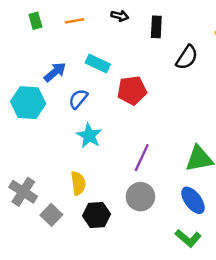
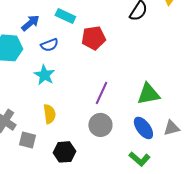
blue semicircle: (78, 99) -> (49, 45), turned -150
cyan star: (89, 136) -> (44, 75), moved
gray square: (51, 215) -> (27, 140), turned -30
black hexagon: (96, 215) -> (64, 152), moved

